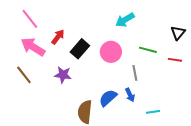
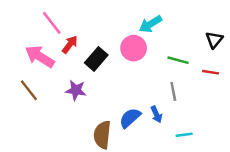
pink line: (30, 19) -> (52, 23), moved
pink circle: (111, 52) -> (134, 48), moved
gray line: (135, 73) -> (173, 91), moved

